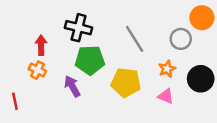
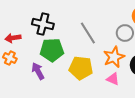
red arrow: (41, 45) -> (13, 38), turned -98
orange star: (167, 69) -> (114, 57), size x1.5

